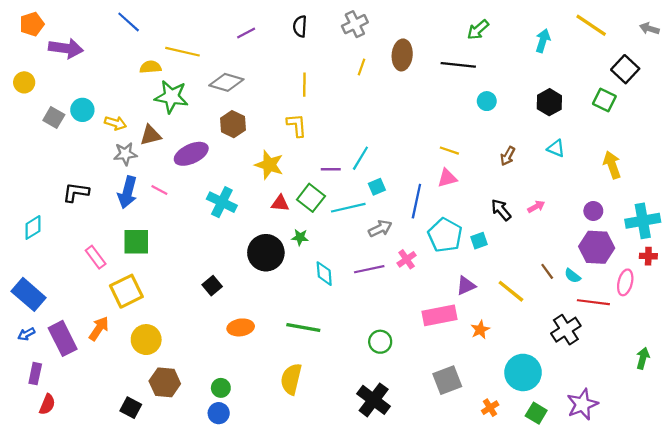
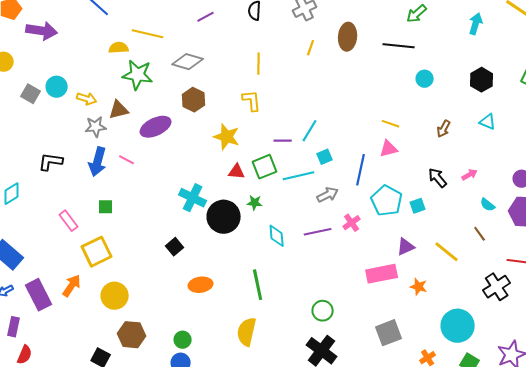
green square: (311, 198) -> (265, 167), turned 30
cyan cross: (222, 202) -> (193, 198), moved
green square: (136, 242) -> (106, 207), size x0.6
cyan semicircle: (572, 276) -> (488, 205), moved
green line: (303, 327) -> (258, 285), turned 68
orange star: (480, 330) -> (419, 287), turned -30
green circle: (380, 342) -> (323, 311), moved

